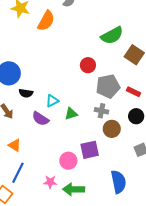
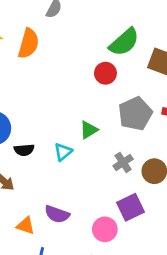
red circle: (88, 65) -> (105, 73), moved
gray cross: (102, 111) -> (123, 162), moved, turned -32
green triangle: (71, 114) -> (89, 130), moved
purple semicircle: (40, 119) -> (57, 214), moved

